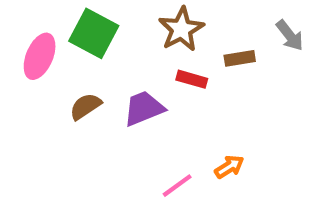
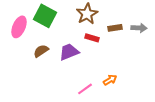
gray arrow: (290, 35) -> (139, 28), moved, turned -49

